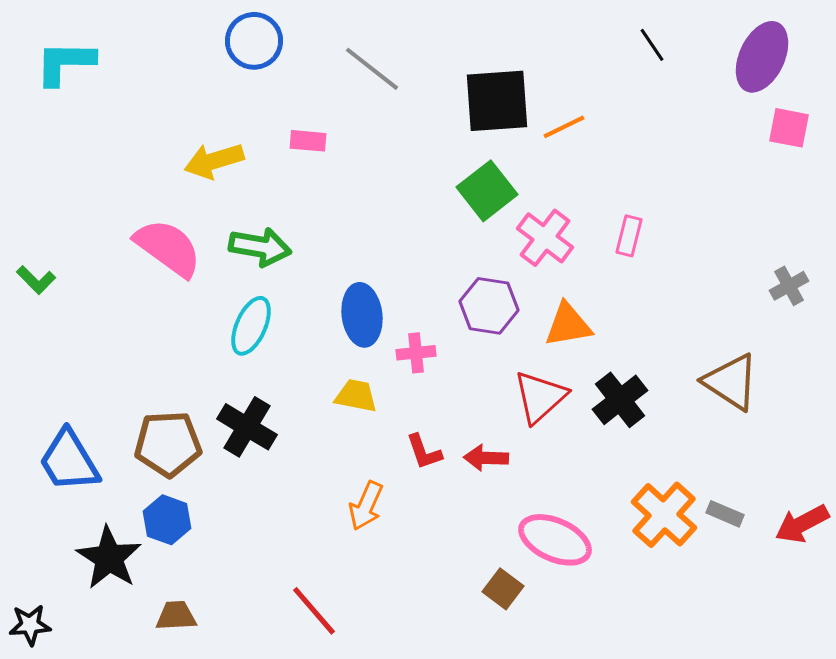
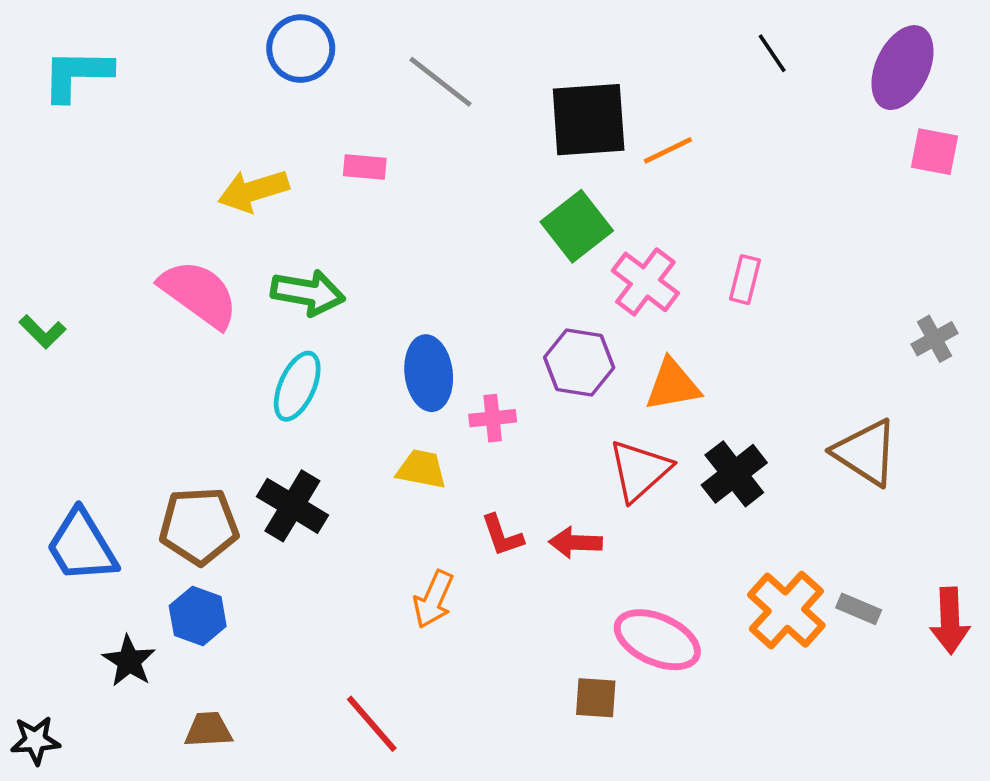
red arrow: (802, 524) -> (950, 621), turned -64
black star: (109, 558) -> (129, 661), size x0.7
brown square: (503, 589) -> (596, 698), turned -33

